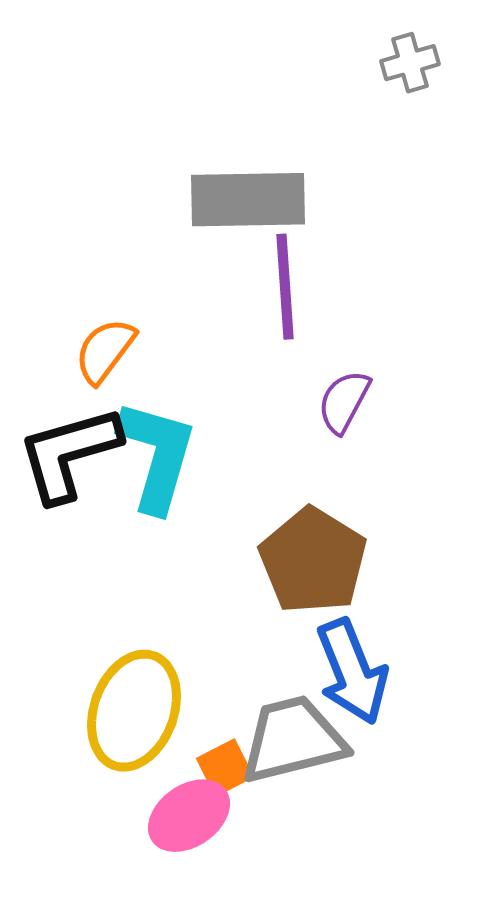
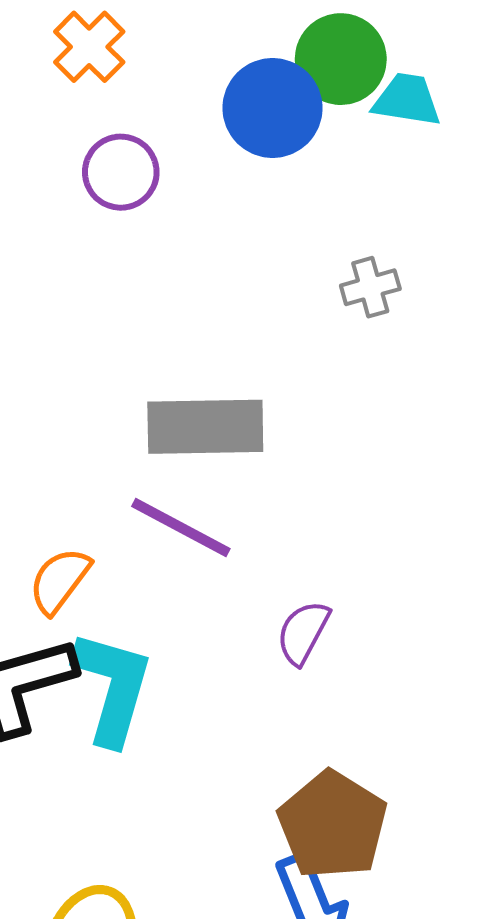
purple line: (285, 287) -> (181, 528), moved, turned -58
brown pentagon: (313, 561) -> (333, 825), moved

